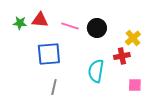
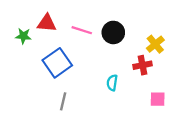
green star: (20, 23) -> (23, 36), moved
blue square: (49, 54) -> (57, 63), turned -30
cyan semicircle: (96, 71) -> (112, 83), size x0.6

